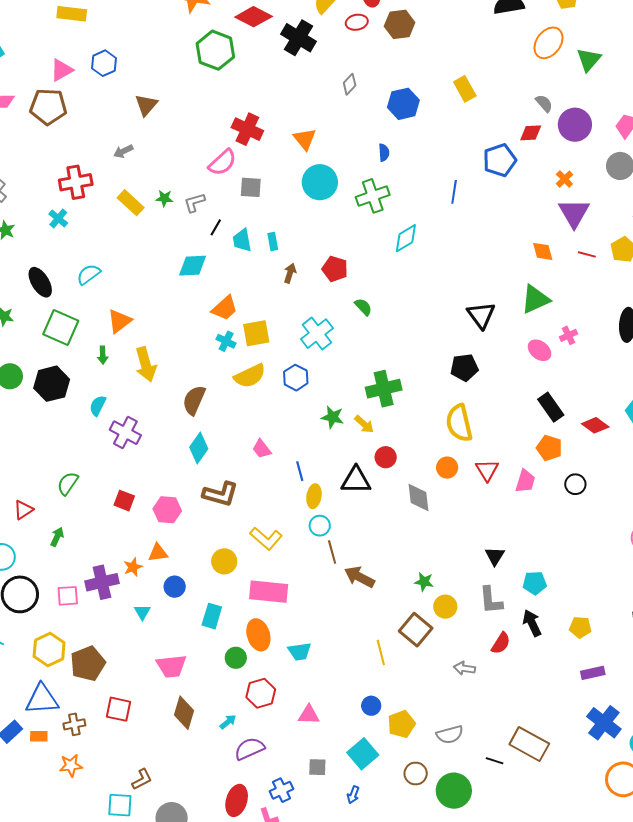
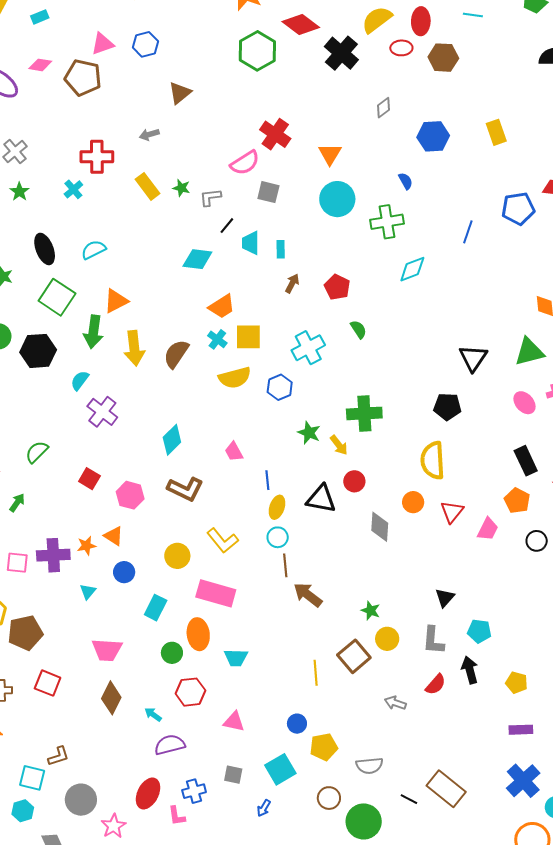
blue semicircle: (384, 153) -> (406, 181), turned -36
green arrow: (103, 355) -> (93, 332), size x1.8
brown semicircle: (194, 400) -> (176, 354), moved
orange triangle: (158, 553) -> (114, 536), turned 30
cyan arrow: (228, 722) -> (153, 715), turned -114

